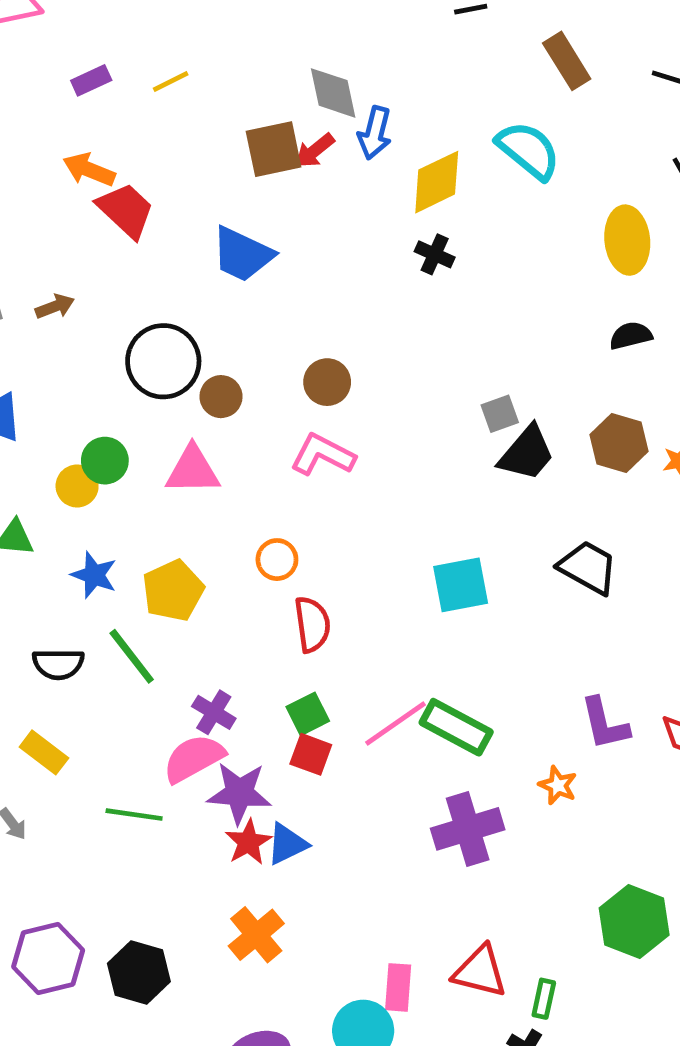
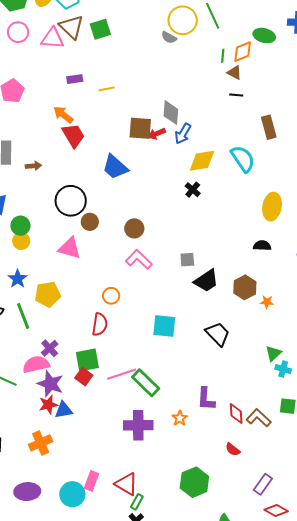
gray square: (500, 414) -> (187, 260), moved
pink L-shape: (323, 455) -> (139, 259), moved
green circle: (105, 461) -> (20, 226), moved
orange circle: (277, 560) -> (111, 296), moved
green square: (308, 714) -> (87, 360), size x1.4
green rectangle: (544, 999) -> (137, 502), moved

